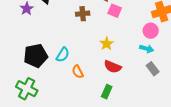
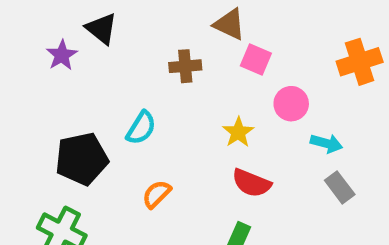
pink circle: (151, 31) -> (291, 104), moved
cyan semicircle: (63, 55) -> (141, 128), moved
orange semicircle: (78, 72) -> (157, 194), moved, turned 72

